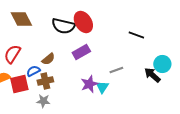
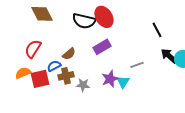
black line: (136, 35) -> (157, 30), turned 42
black arrow: (152, 75) -> (169, 56), moved
gray star: (43, 101) -> (83, 85), moved

